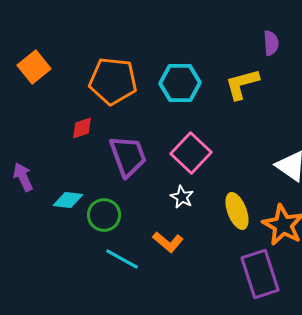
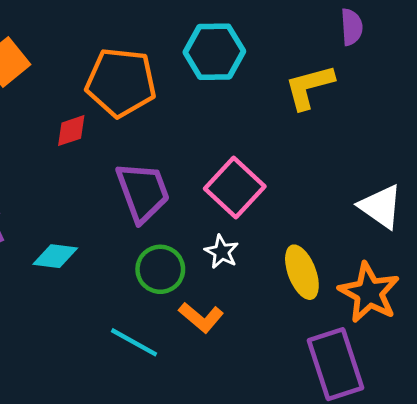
cyan hexagon: (180, 83) -> (214, 52), moved
red diamond: (82, 128) -> (71, 131), moved
green circle: (104, 215) -> (160, 269), moved

